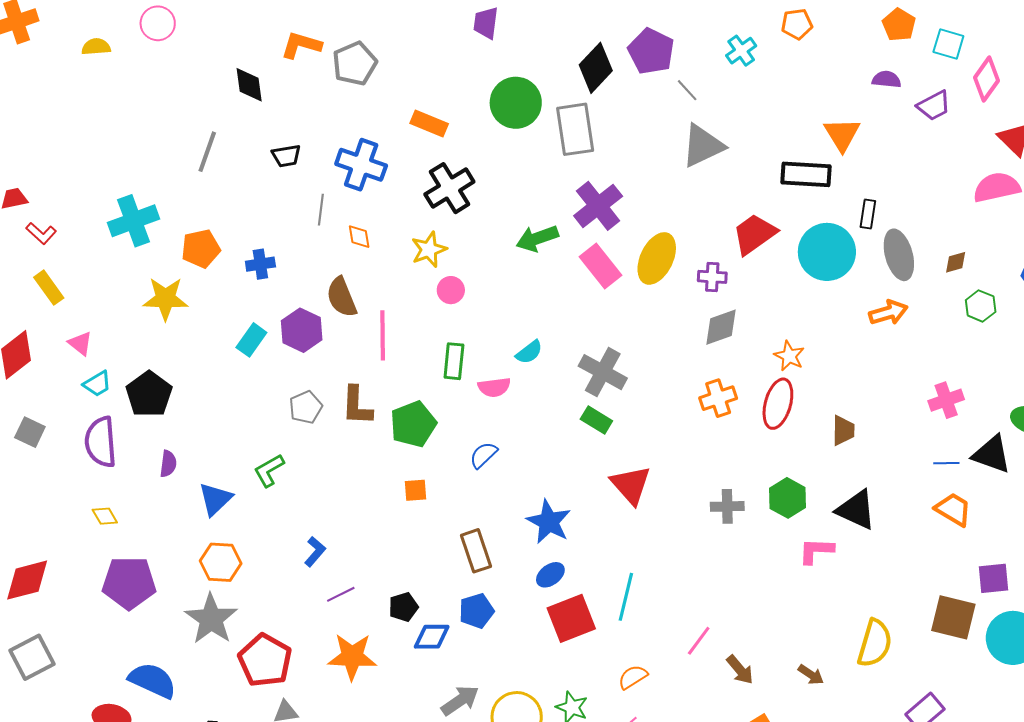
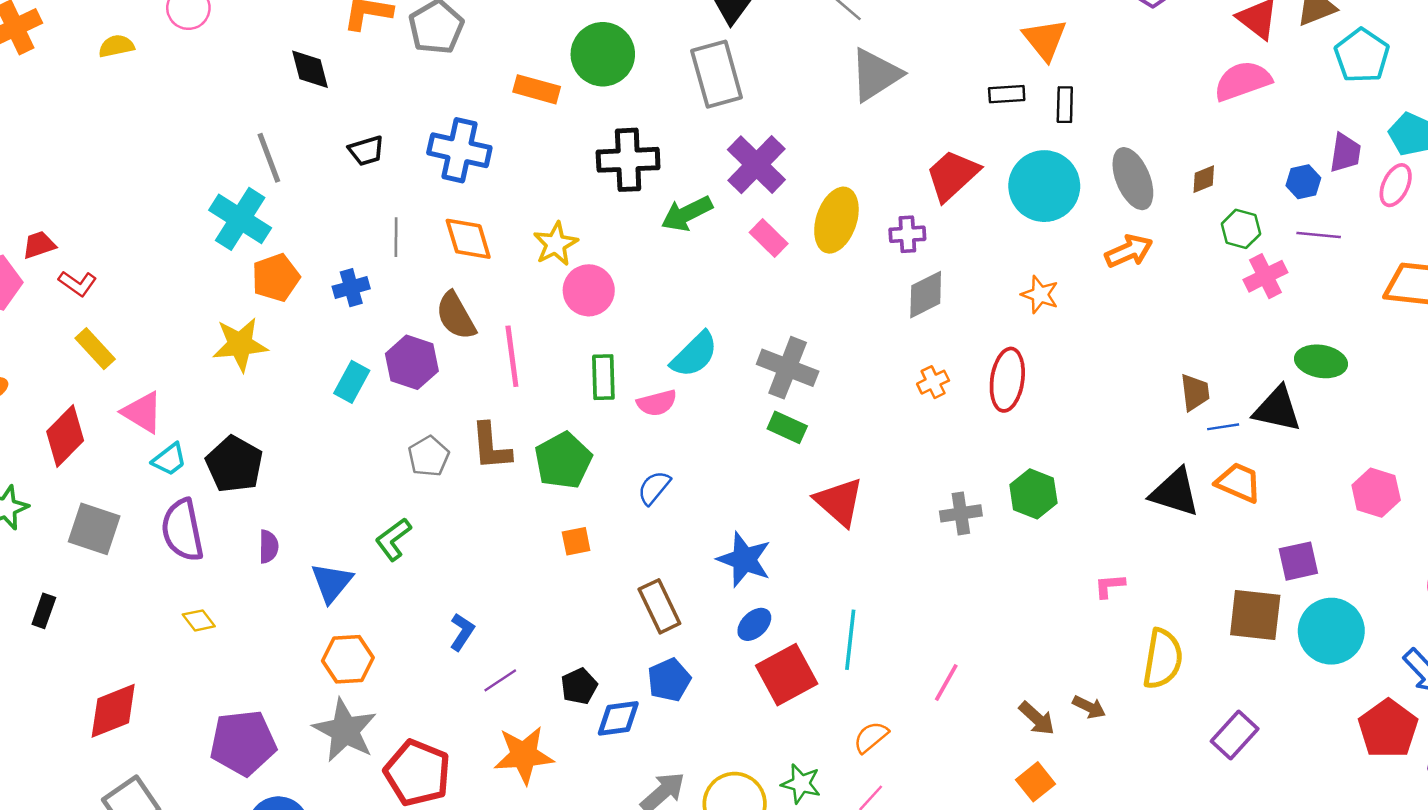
green circle: (516, 103) -> (603, 54), moved
gray line: (207, 152) -> (269, 158), turned -33
black rectangle: (806, 174) -> (1007, 94), size x0.6
black cross: (449, 188) -> (628, 160), moved, turned 36
gray line: (321, 210) -> (396, 237), moved
black rectangle: (868, 214) -> (1065, 105), moved
cyan cross: (134, 221) -> (240, 219), moved, turned -30
orange diamond: (359, 237) -> (468, 239), size x1.6
pink rectangle: (600, 266) -> (769, 238), size x0.7
pink circle: (451, 290) -> (589, 290), size x1.5
pink triangle: (80, 343) -> (142, 412), size x1.4
cyan semicircle: (529, 352) -> (694, 355), size x1.5
orange star: (789, 356) -> (1040, 295), moved
orange cross: (718, 398) -> (933, 382), size x0.7
pink cross: (946, 400) -> (1265, 276), moved
brown trapezoid: (843, 430) -> (1195, 392), moved
gray square: (30, 432) -> (94, 529), size x1.4
black triangle: (856, 510) -> (1175, 492), moved
pink L-shape: (816, 551) -> (1110, 586), moved, size x0.7
purple pentagon: (129, 583) -> (243, 743), moved
brown arrow: (740, 670) -> (1037, 718), moved

